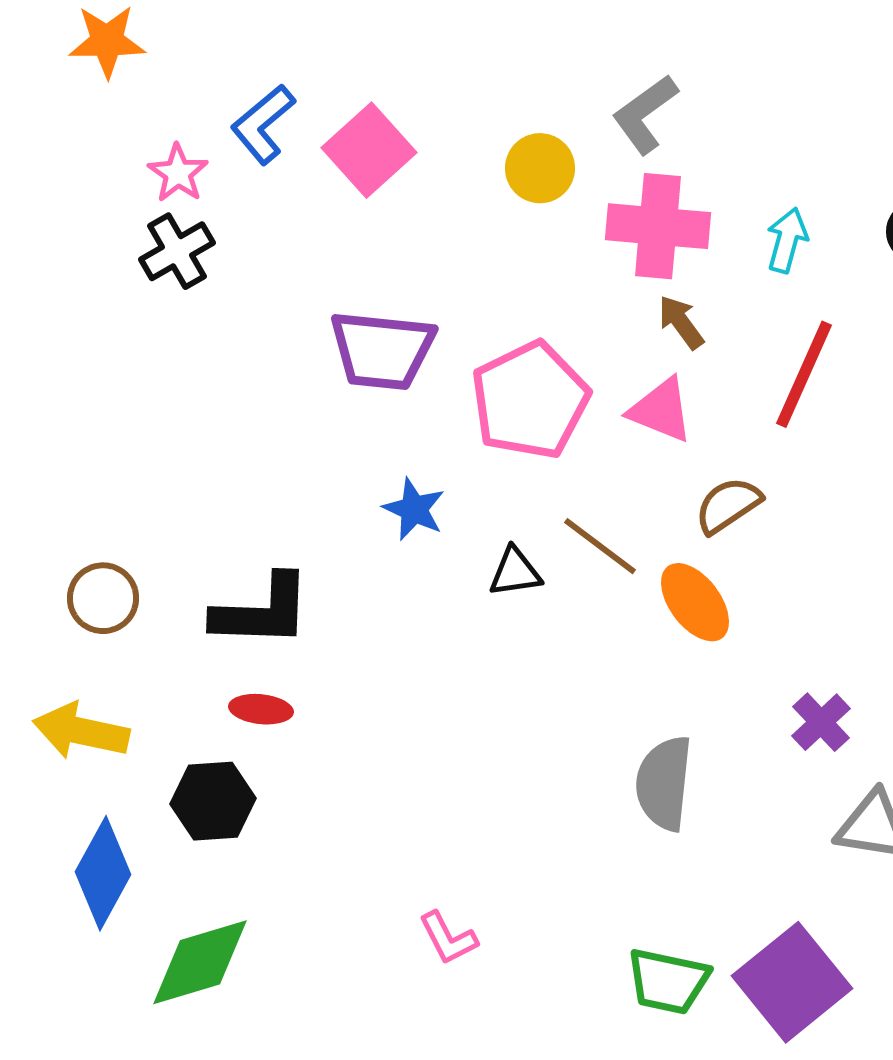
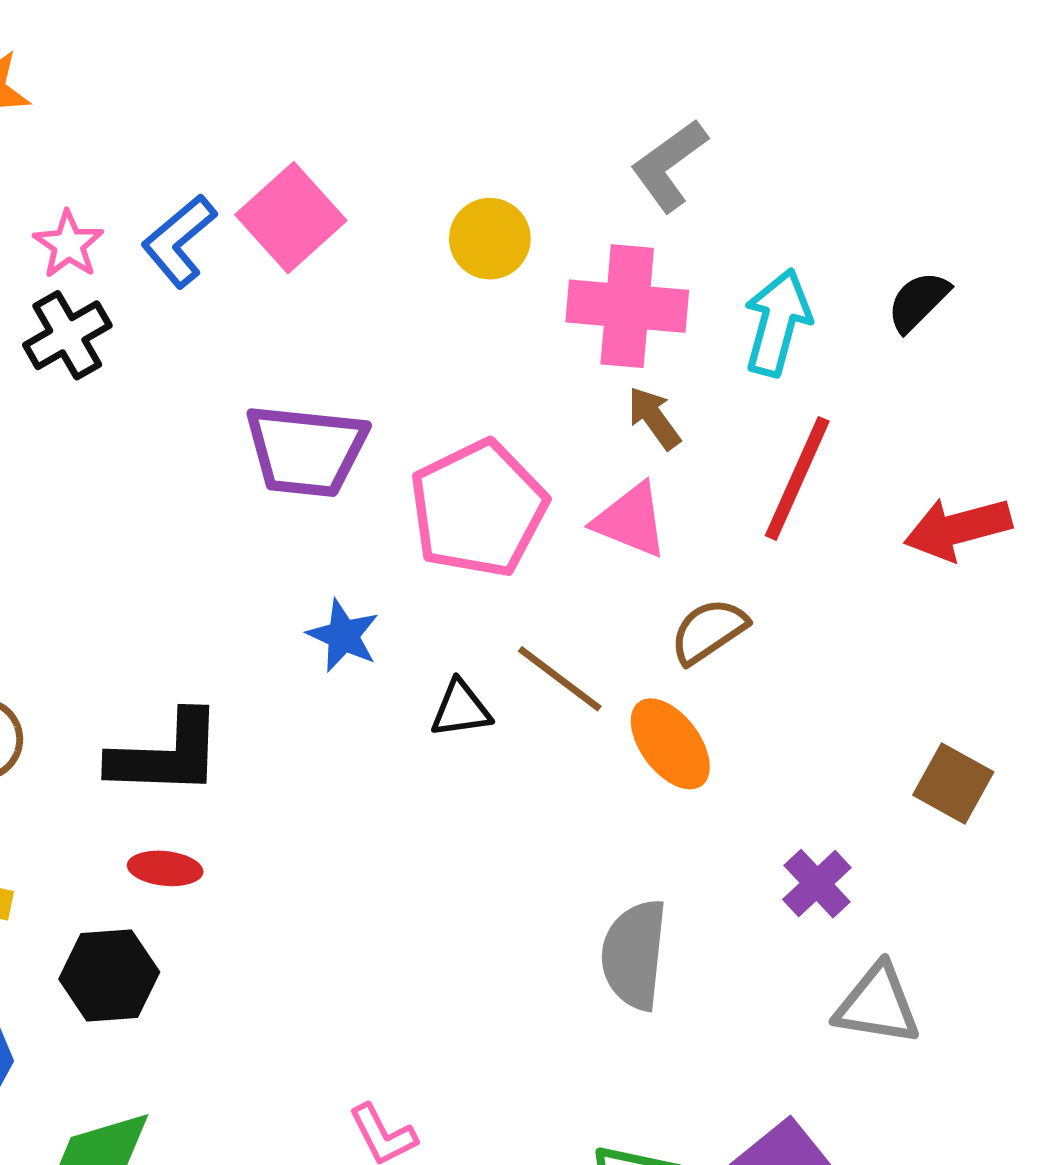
gray L-shape: (645, 114) -> (669, 165), moved
blue L-shape: (263, 124) -> (179, 241), moved
cyan arrow: (787, 240) -> (777, 322), size x1.4

